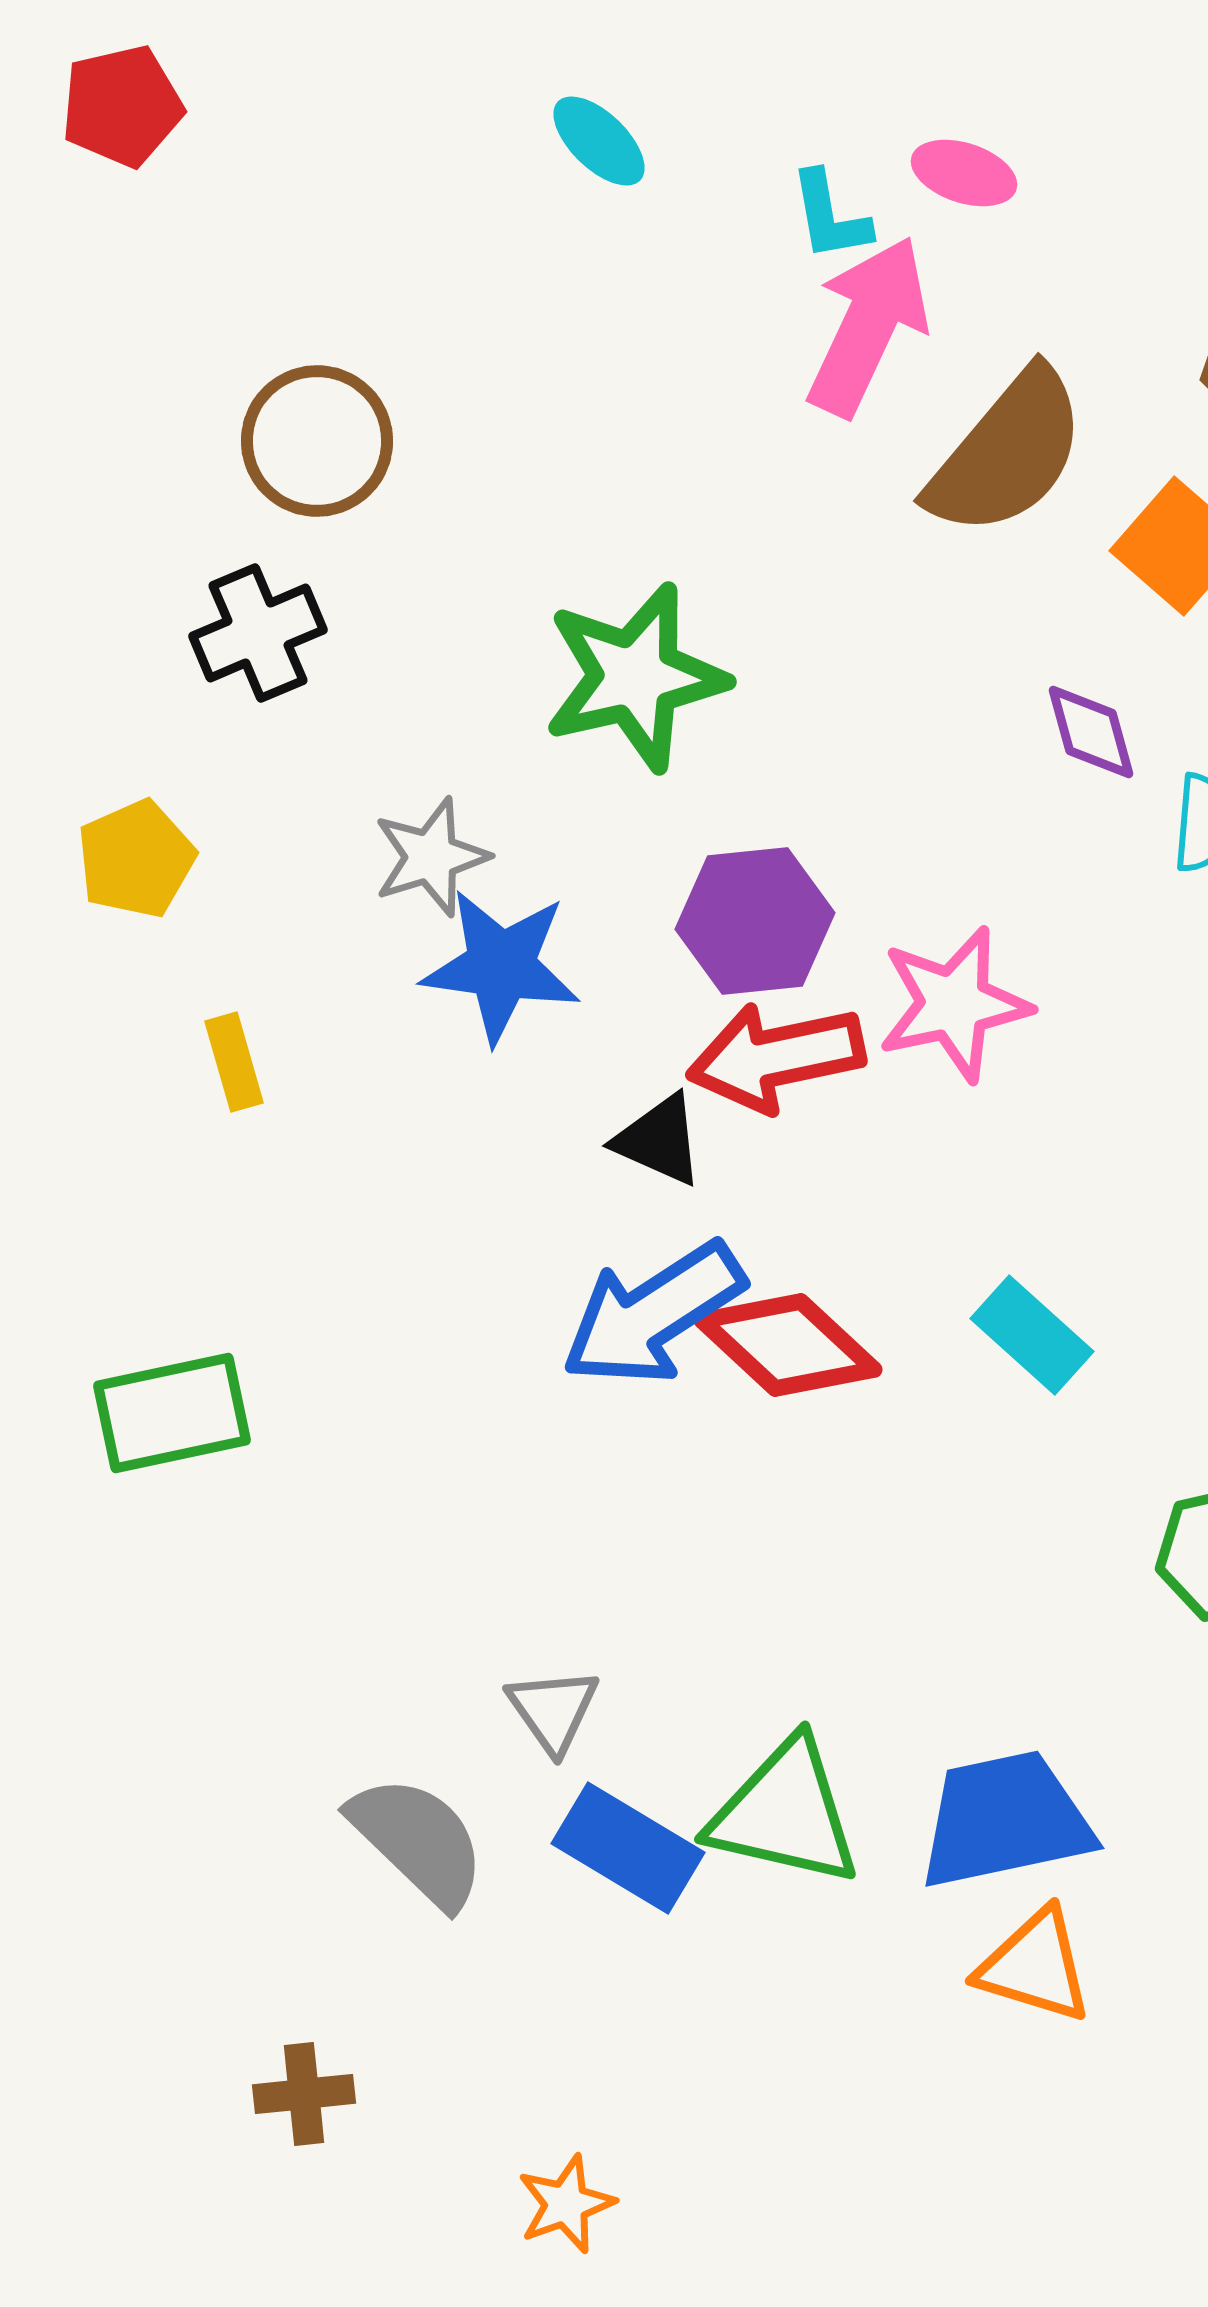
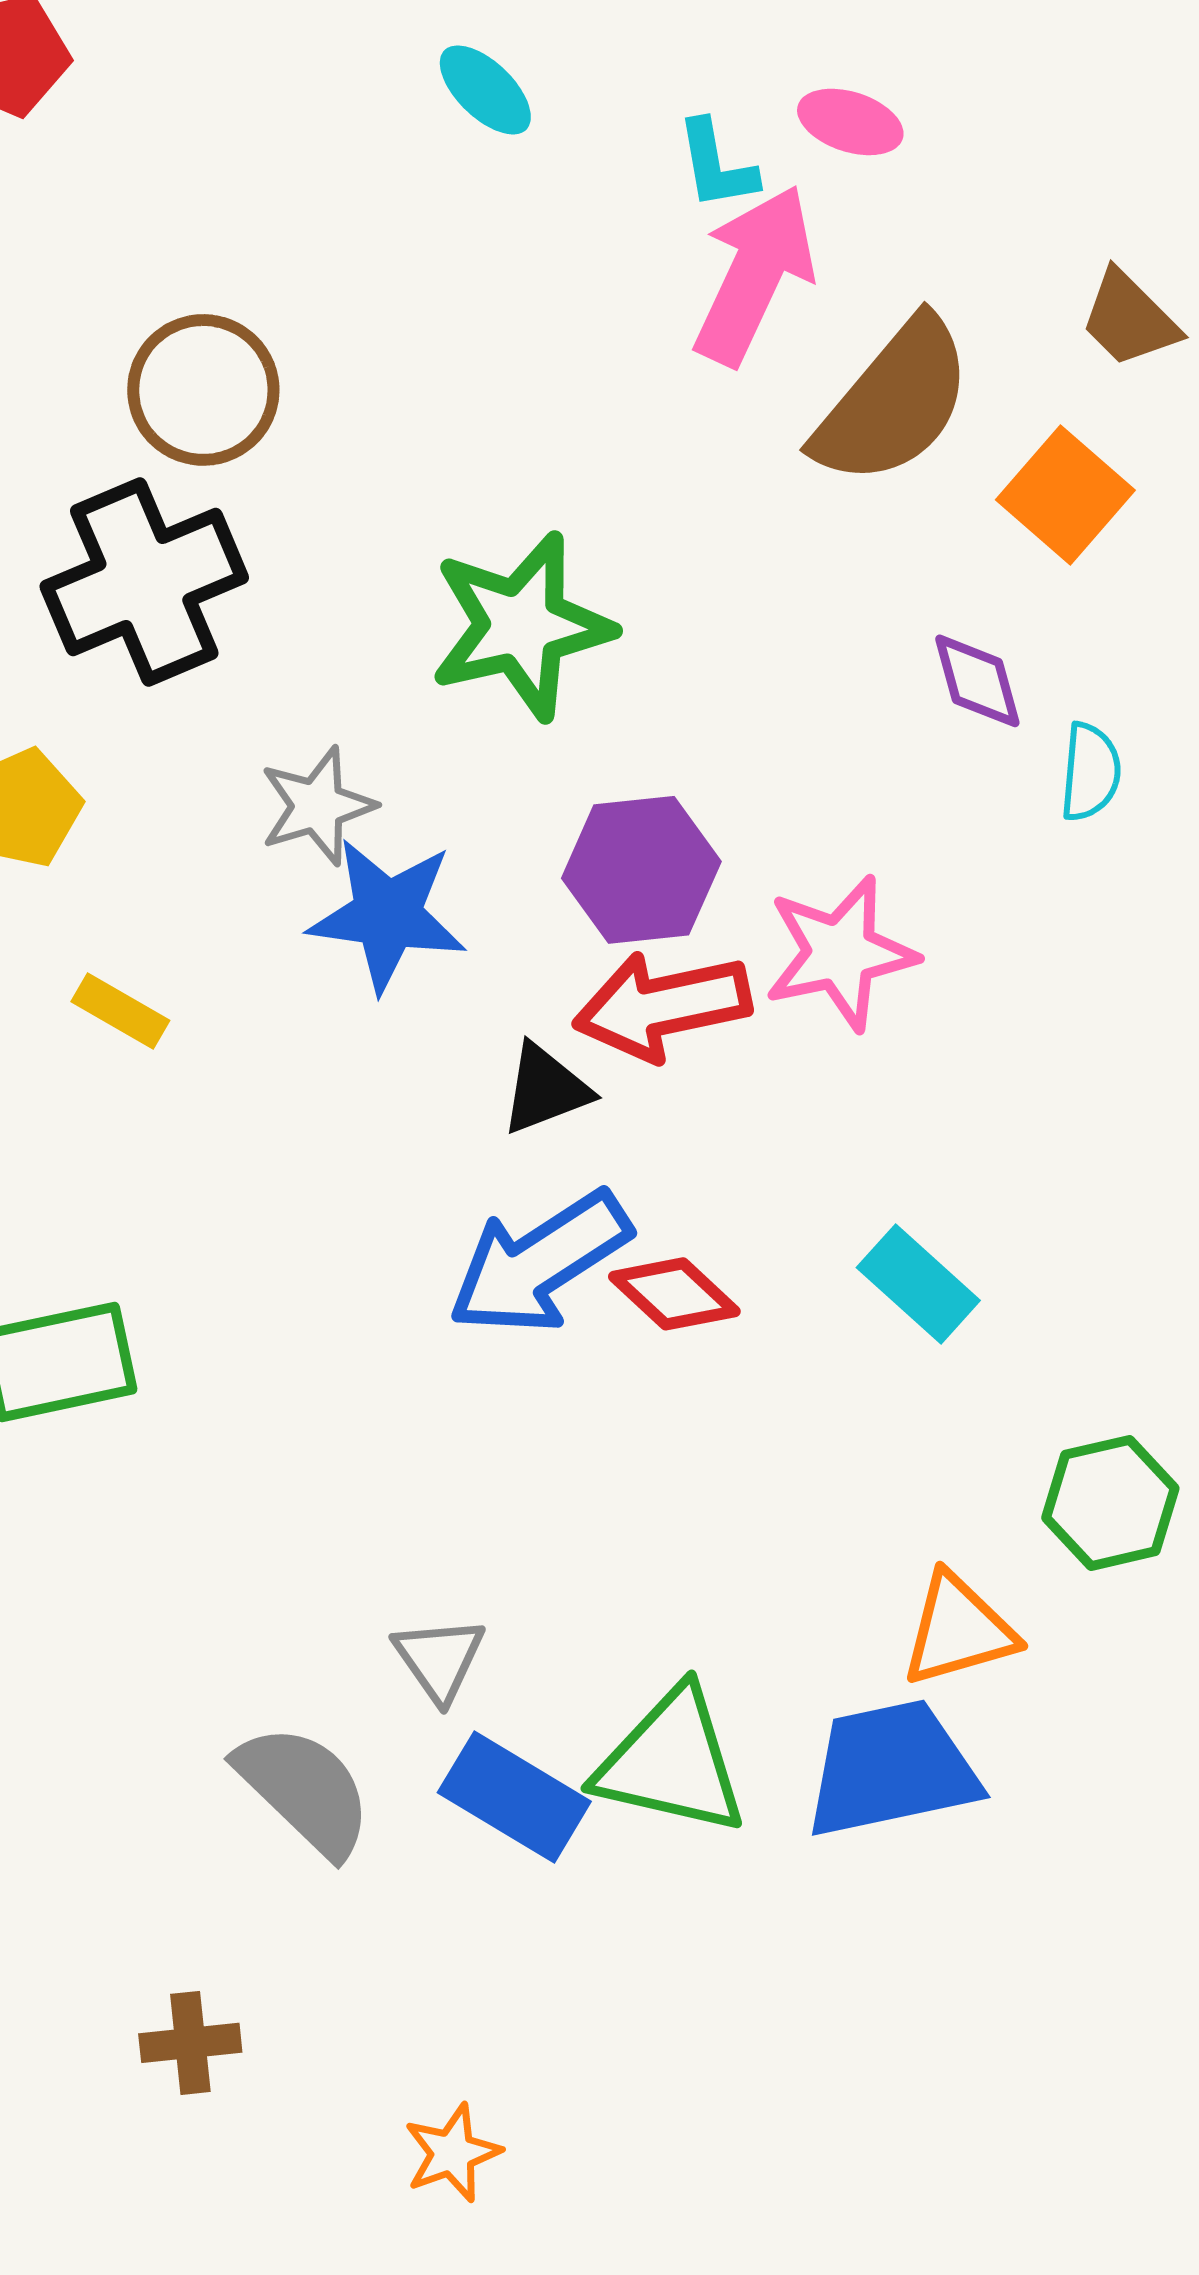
black cross: (258, 633) -> (144, 582), size x1.5
yellow rectangle: (234, 1062) -> (120, 1011), turned -44
black triangle: (659, 1140) -> (545, 1089), turned -45
red diamond: (788, 1345) -> (674, 1294), size x0.7
orange triangle: (1035, 1966) -> (958, 1630), moved, turned -33

